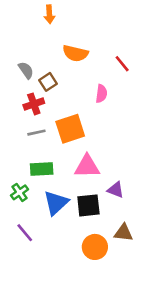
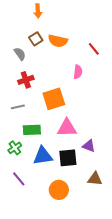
brown square: (48, 82) -> (36, 39), moved
gray line: (36, 133) -> (18, 107), moved
blue triangle: (56, 203) -> (43, 156), turned 35
orange circle: (95, 247) -> (59, 190), moved

